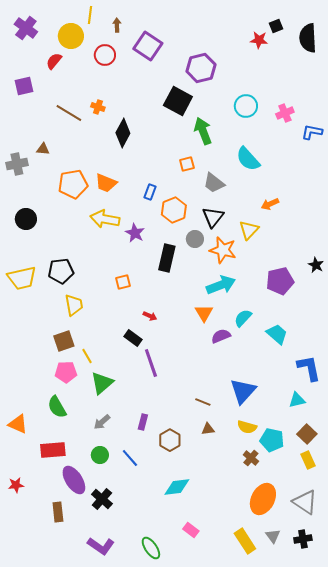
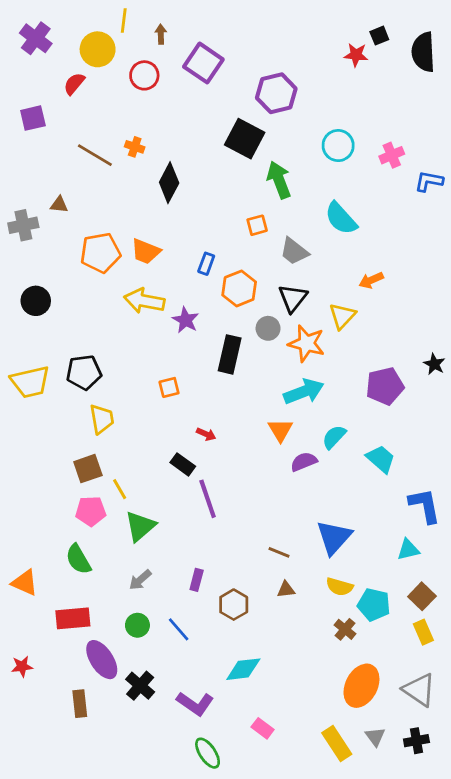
purple L-shape: (101, 546) -> (195, 704), moved

